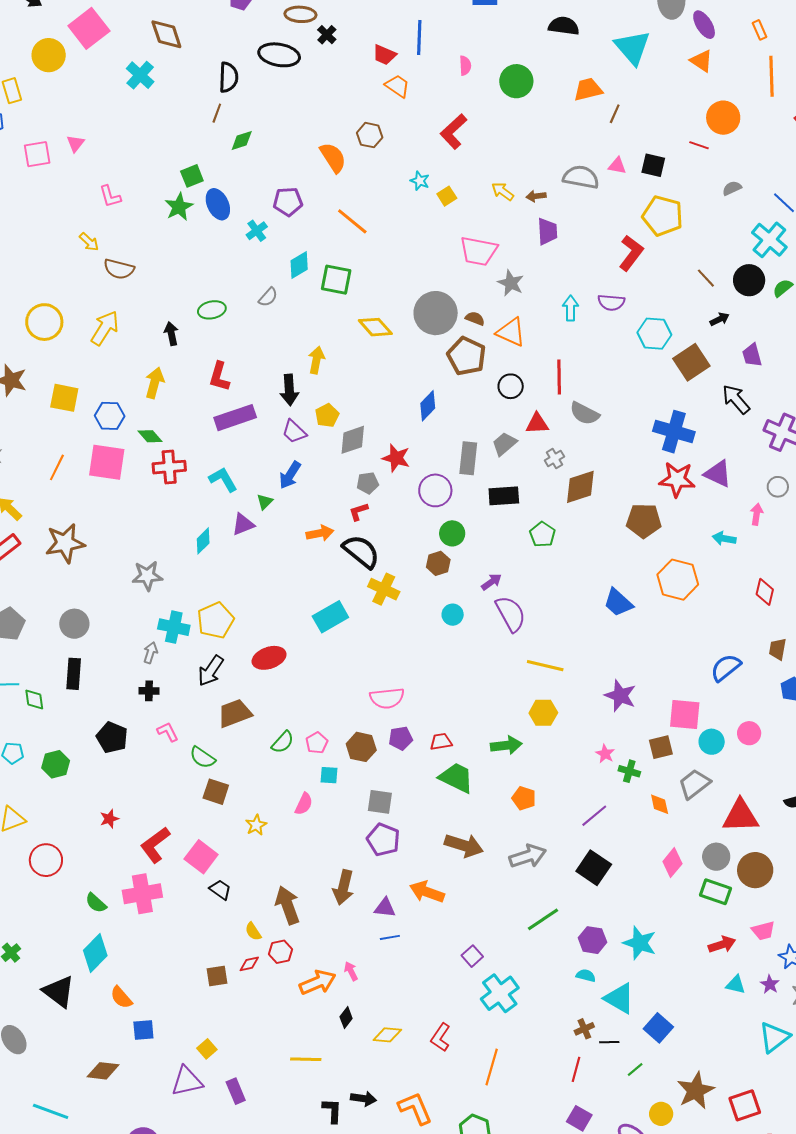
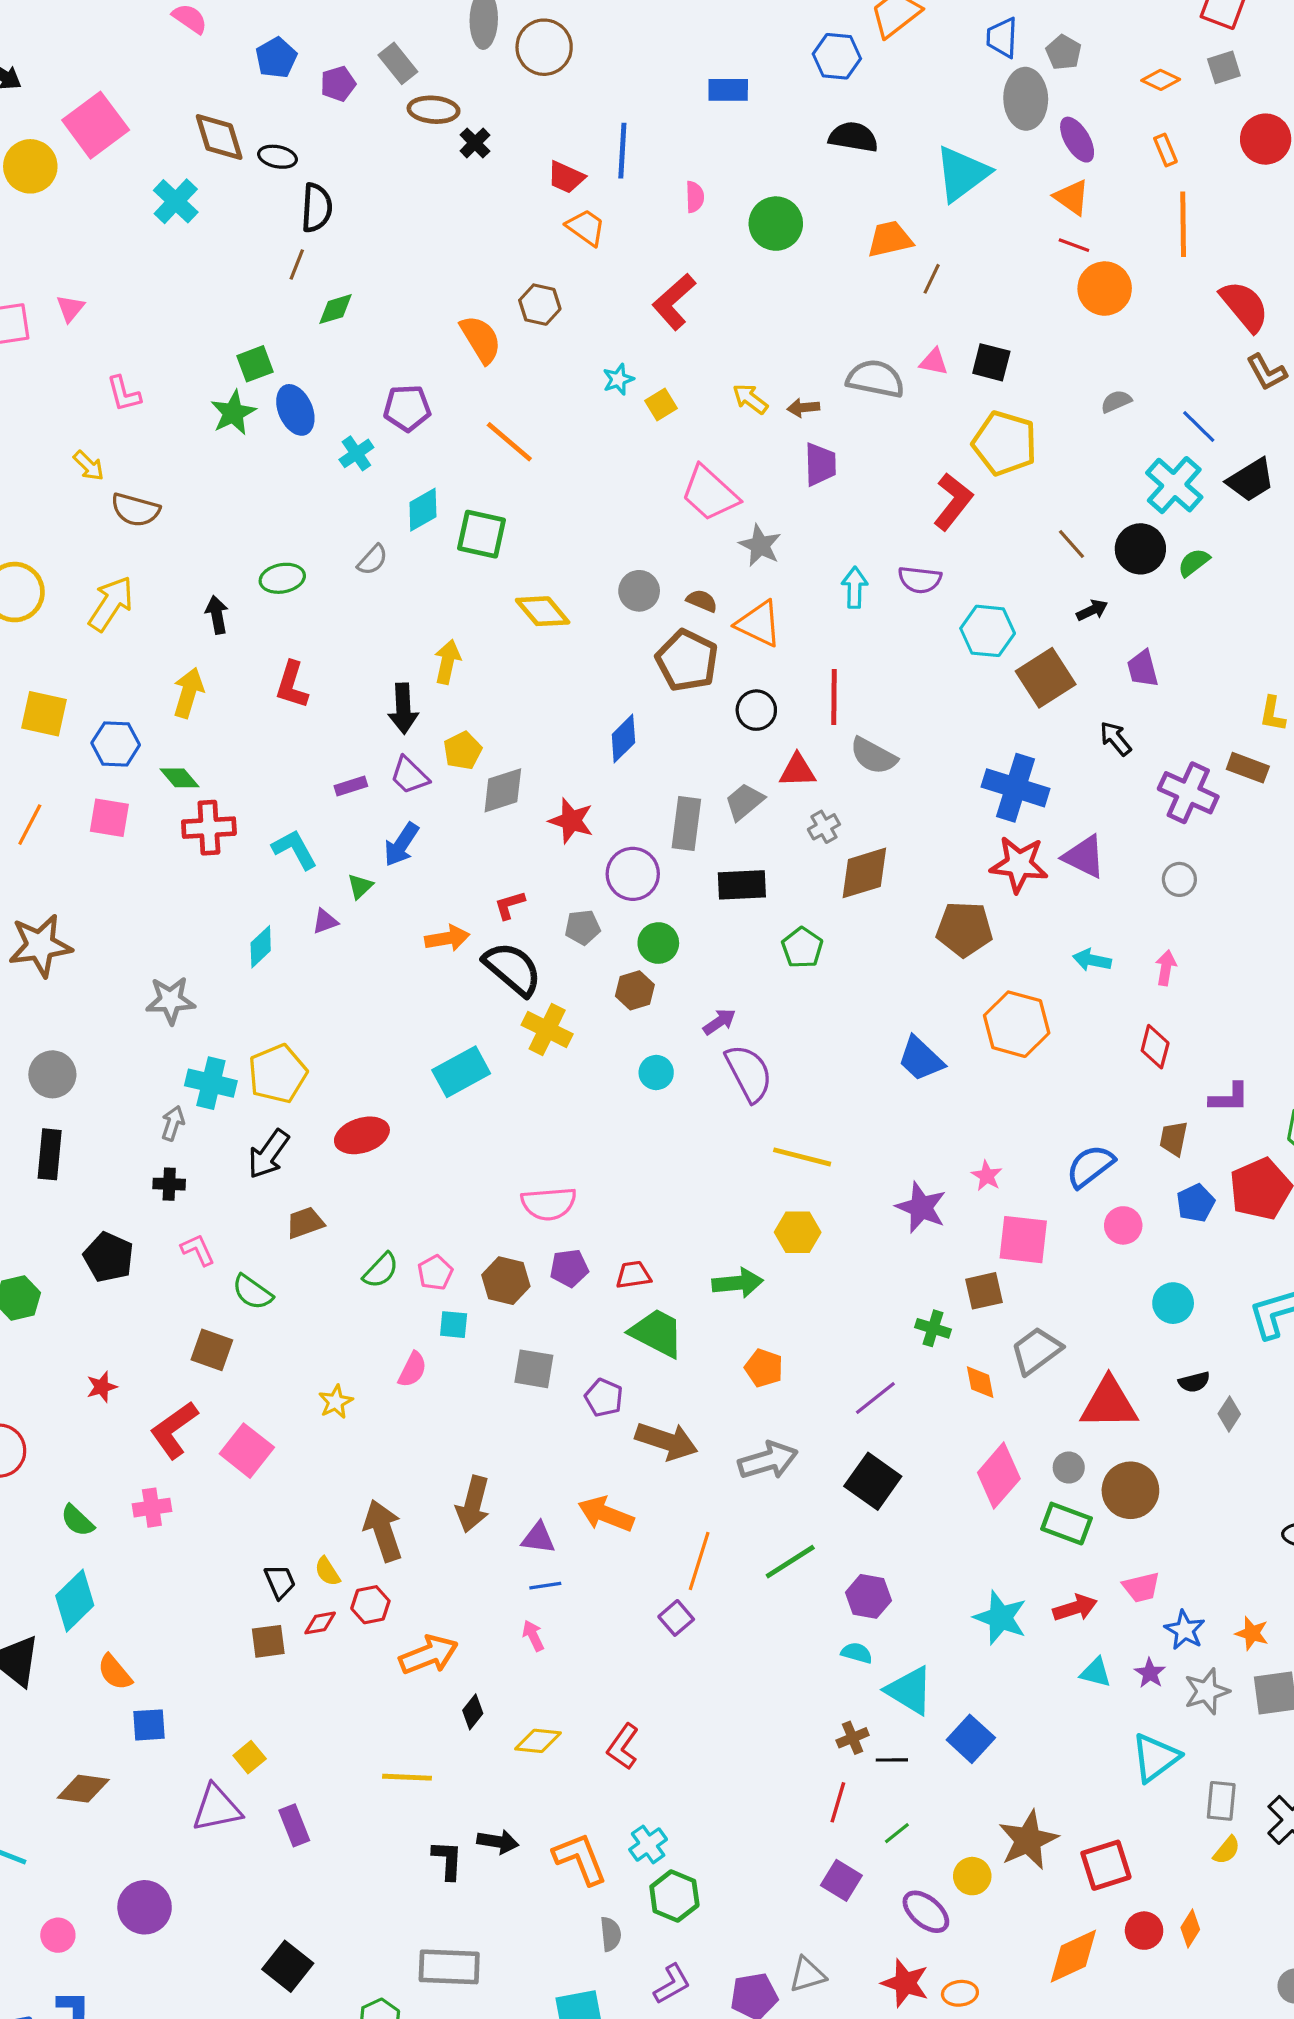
cyan triangle: (632, 47) -> (962, 174), turned 33
black ellipse: (279, 55) -> (278, 157), moved, size x0.6
red line: (699, 145) -> (1074, 245), moved
cyan star: (420, 181) -> (618, 379), turned 30
pink trapezoid: (479, 251) -> (710, 493), turned 30
gray circle: (436, 313) -> (639, 591), size x0.6
black arrow: (736, 399) -> (1115, 739), size x0.7
purple rectangle: (235, 418) -> (351, 786), moved, size x0.5
pink square: (107, 462) -> (109, 818), size x0.7
gray pentagon: (368, 483) -> (582, 927), moved
pink arrow: (757, 514) -> (1166, 968), moved
purple triangle: (243, 524) -> (325, 921), size x0.7
brown trapezoid: (235, 713) -> (305, 1223), size x0.7
pink circle: (749, 733) -> (1123, 1225), moved
cyan circle: (712, 742) -> (1173, 1303), moved
pink star: (605, 754) -> (987, 1176), moved
brown square: (216, 792) -> (212, 1350), moved
purple pentagon: (383, 840) -> (604, 1398), moved, size x0.7
gray circle: (716, 857) -> (1069, 1468), size x0.7
pink diamond: (672, 863) -> (999, 1476), size x1.4
black trapezoid: (220, 890) -> (280, 1582), moved, turned 30
pink cross: (142, 894) -> (152, 1508), size x0.6
cyan star: (640, 943) -> (1000, 1618), moved
pink arrow: (351, 971) -> (533, 1636), moved
cyan cross: (500, 993) -> (648, 1844), moved, size x0.6
orange line: (492, 1067) -> (699, 1561), moved
green line: (635, 1069) -> (897, 1833), moved

